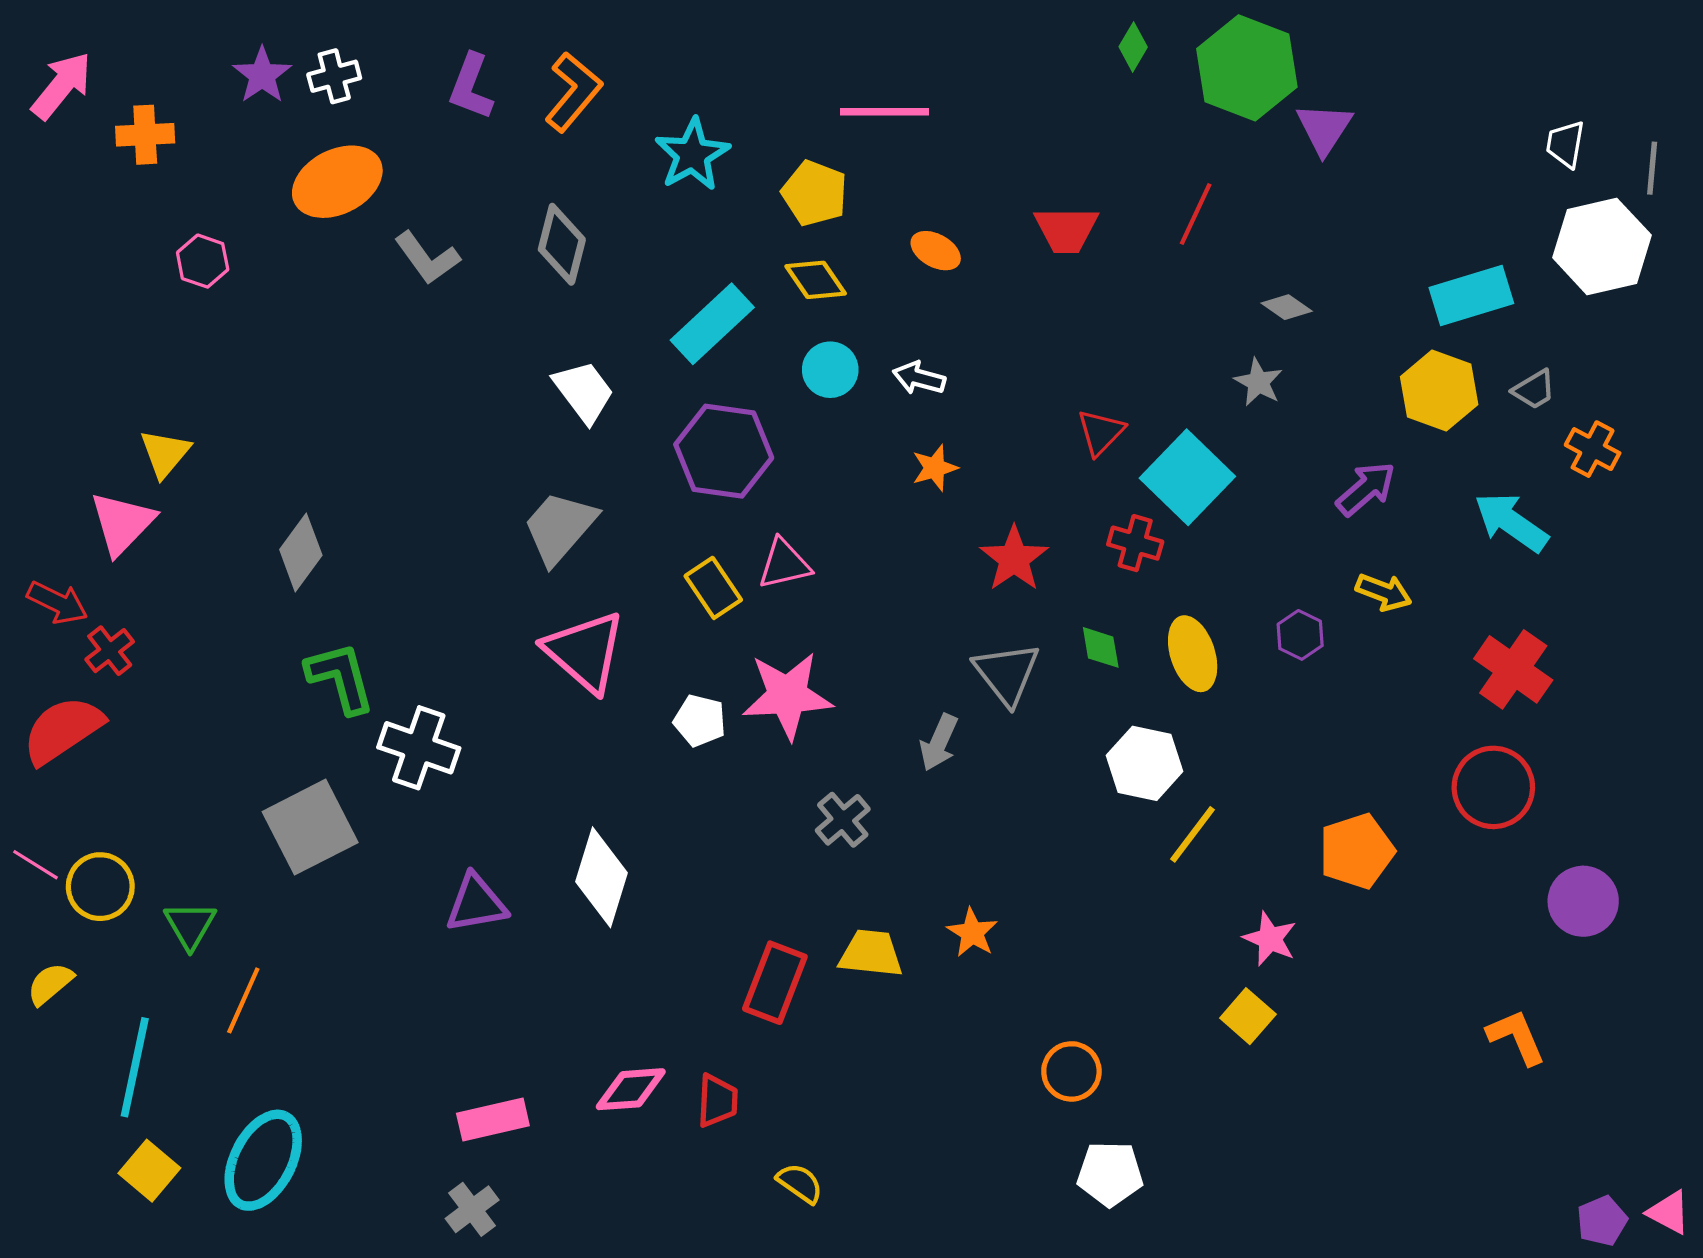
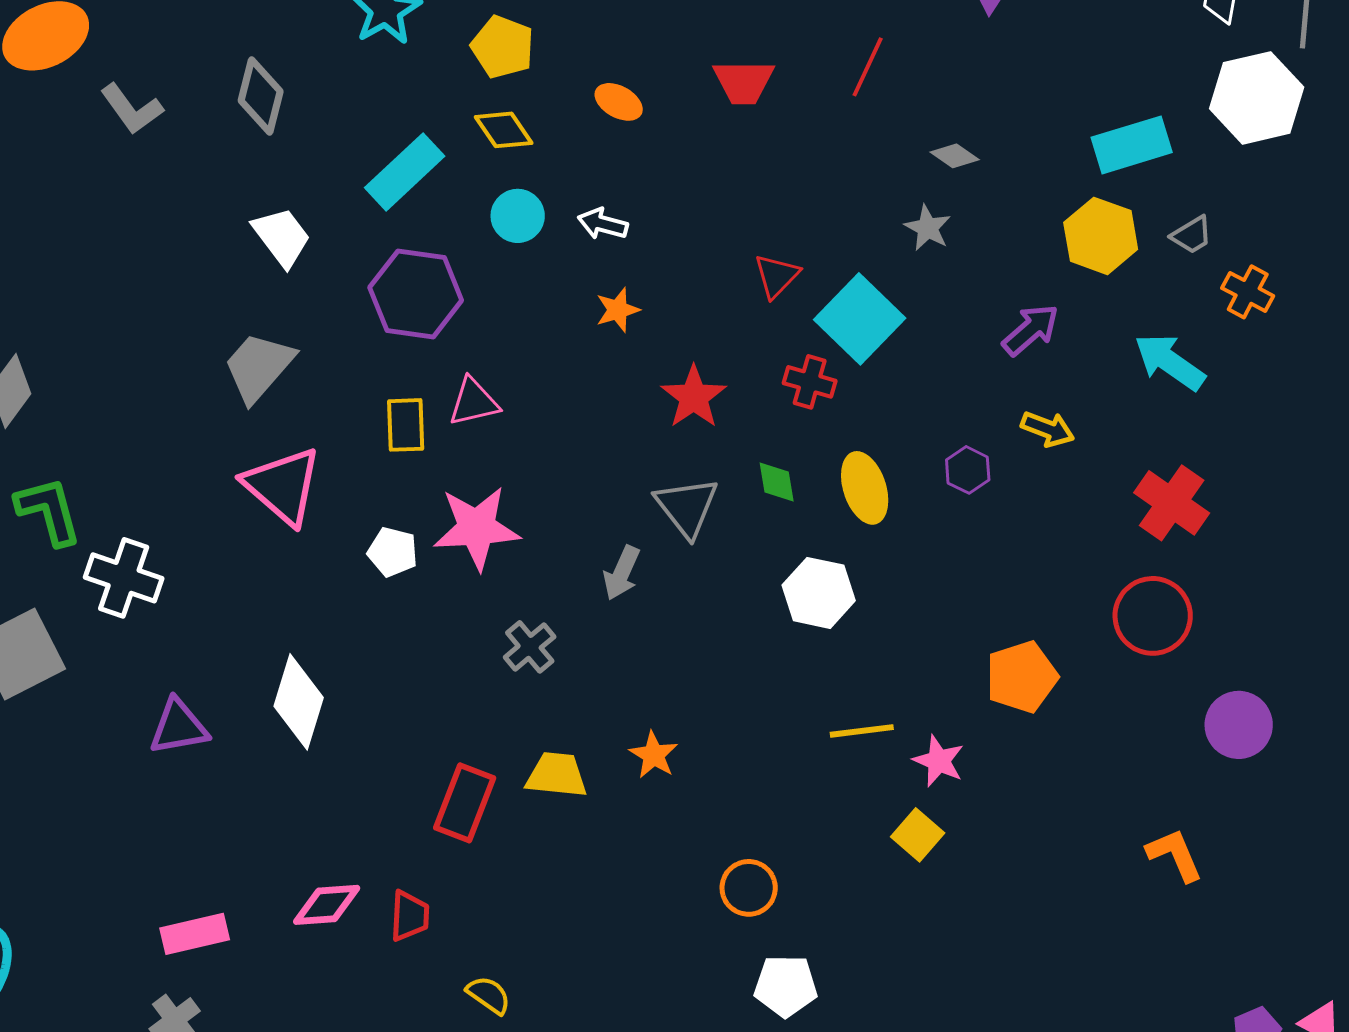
yellow rectangle: (713, 588) -> (406, 425), turned 32
yellow line: (1193, 834) -> (862, 731), moved, turned 46

